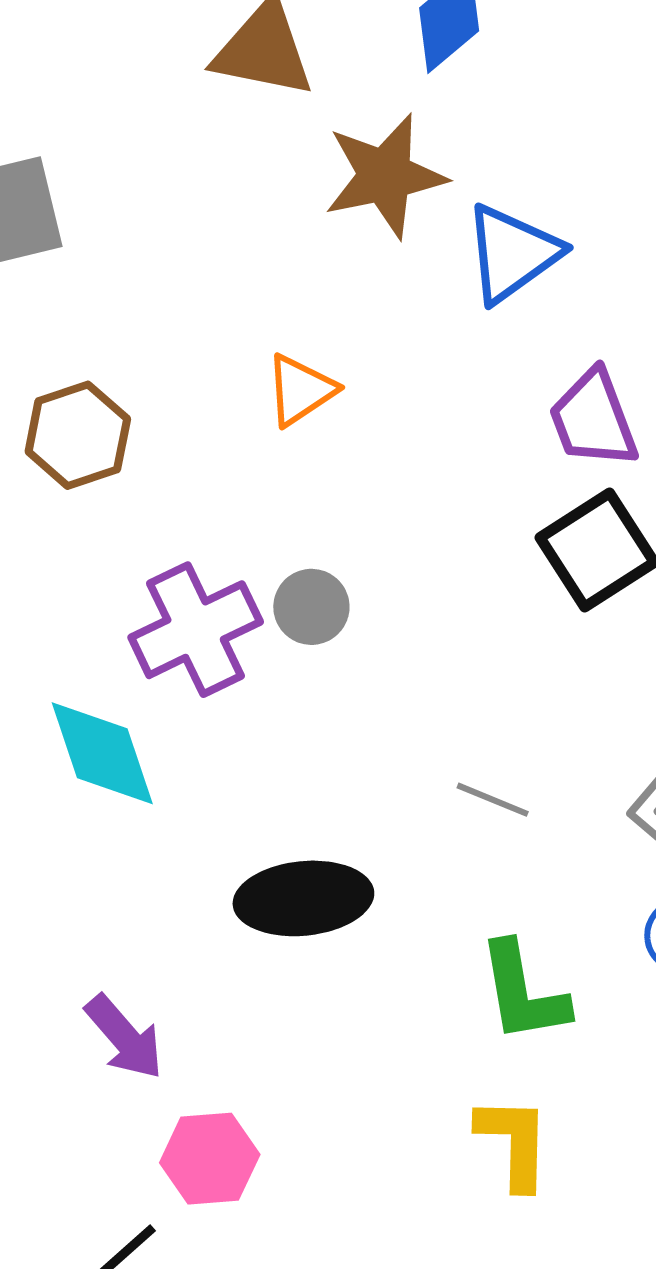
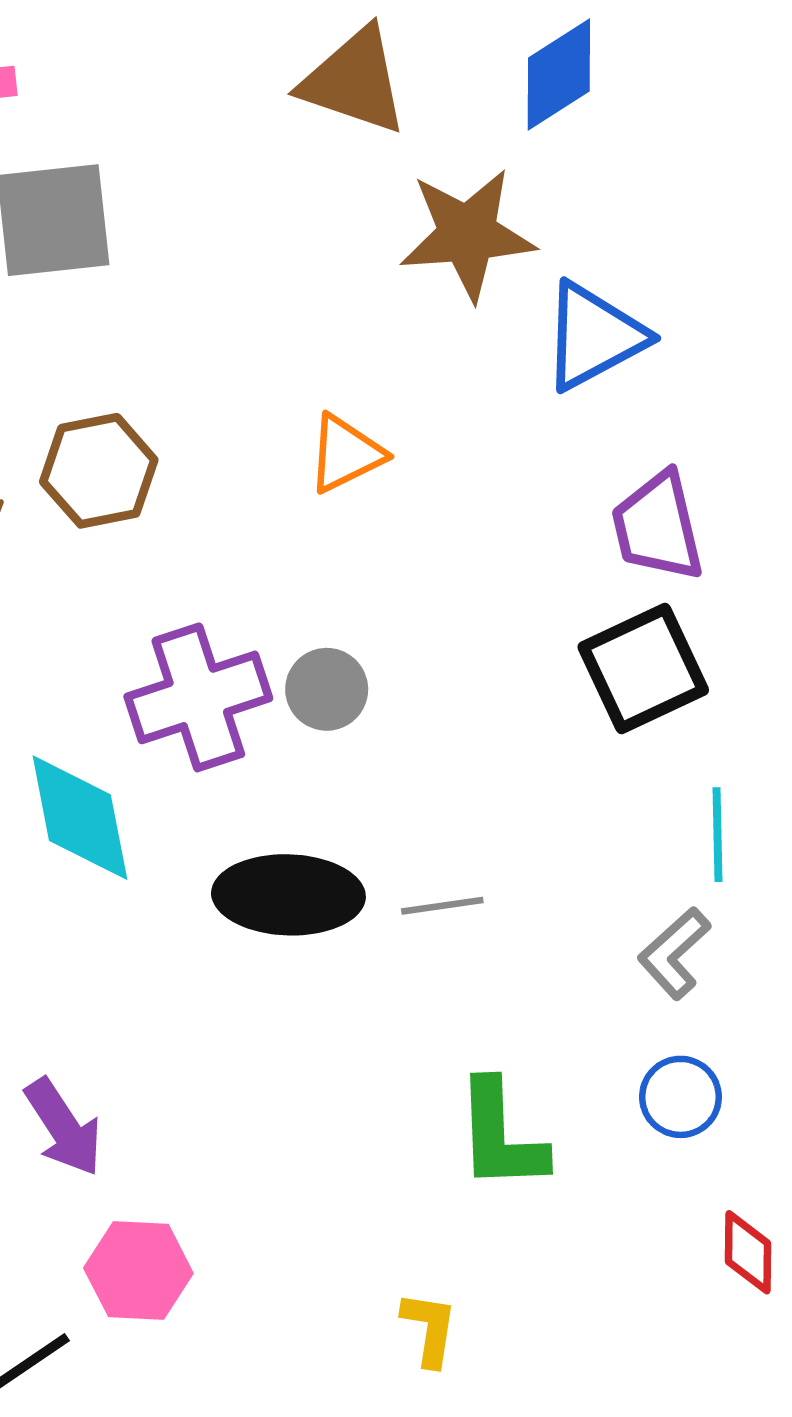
gray line: (493, 800) -> (442, 906), moved, turned -38
black ellipse: (303, 898) -> (288, 895), moved
yellow L-shape: (514, 1142) -> (429, 1329), moved, size x0.7

